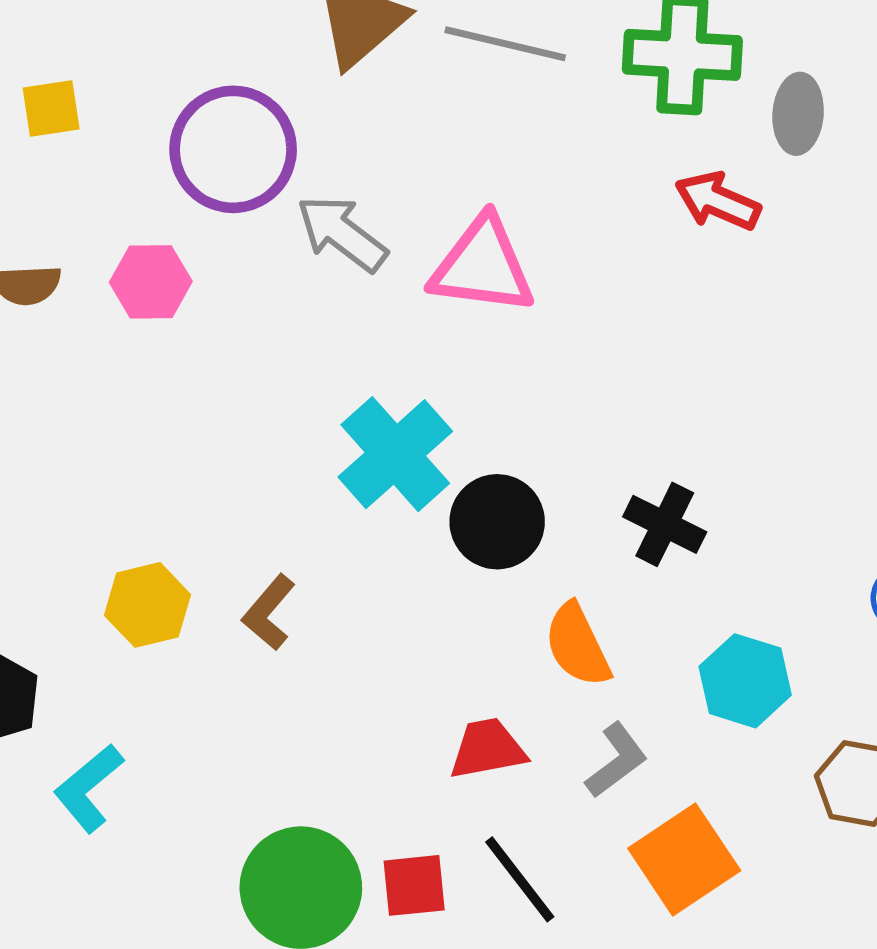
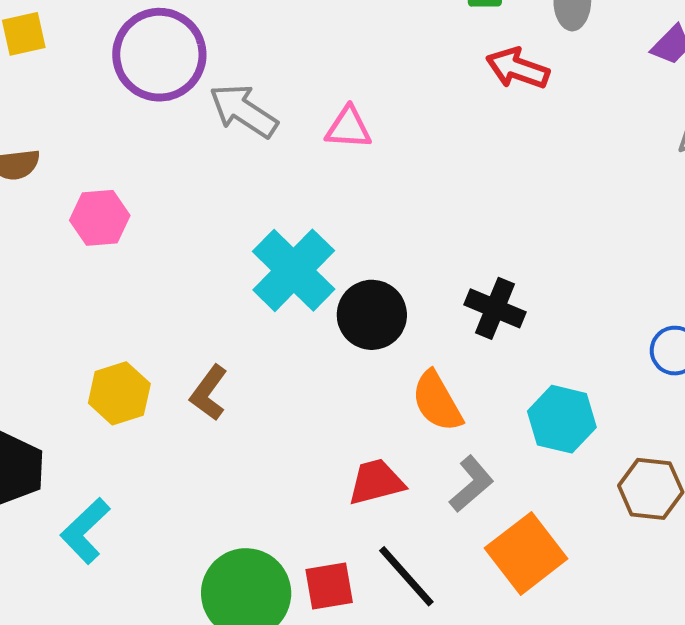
pink triangle: (483, 266) -> (348, 128), size x0.6
pink hexagon: (151, 282) -> (100, 218), moved

